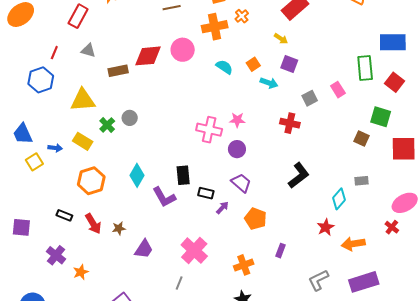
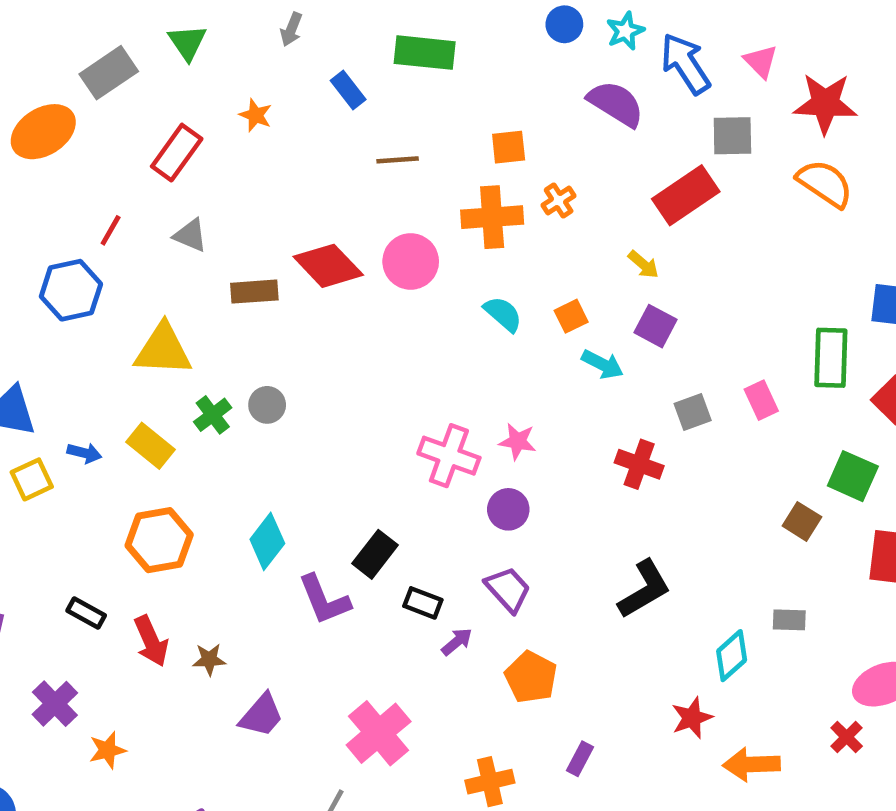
red diamond: (148, 56) -> (328, 266), turned 44
black rectangle: (183, 175) -> (375, 554), turned 36

